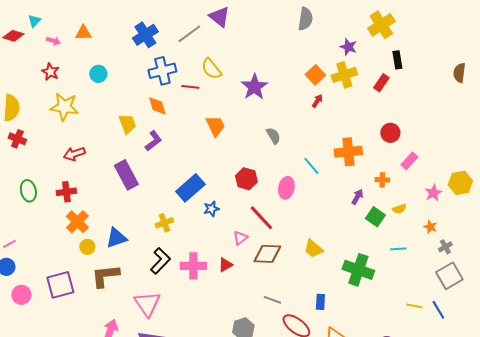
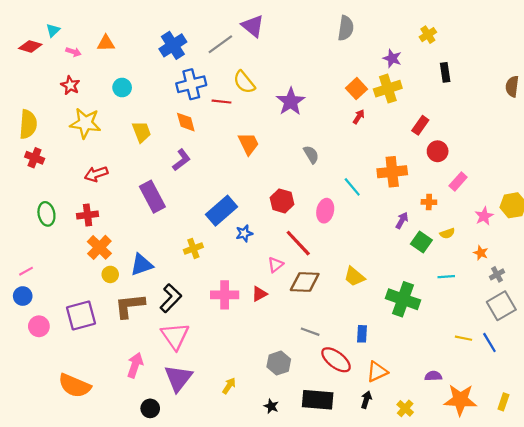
yellow cross: (381, 25) -> (428, 35), size x0.6
red rectangle: (381, 83) -> (420, 125), moved
yellow trapezoid: (127, 124) -> (142, 132), moved
black L-shape: (160, 261) -> (171, 298), moved

